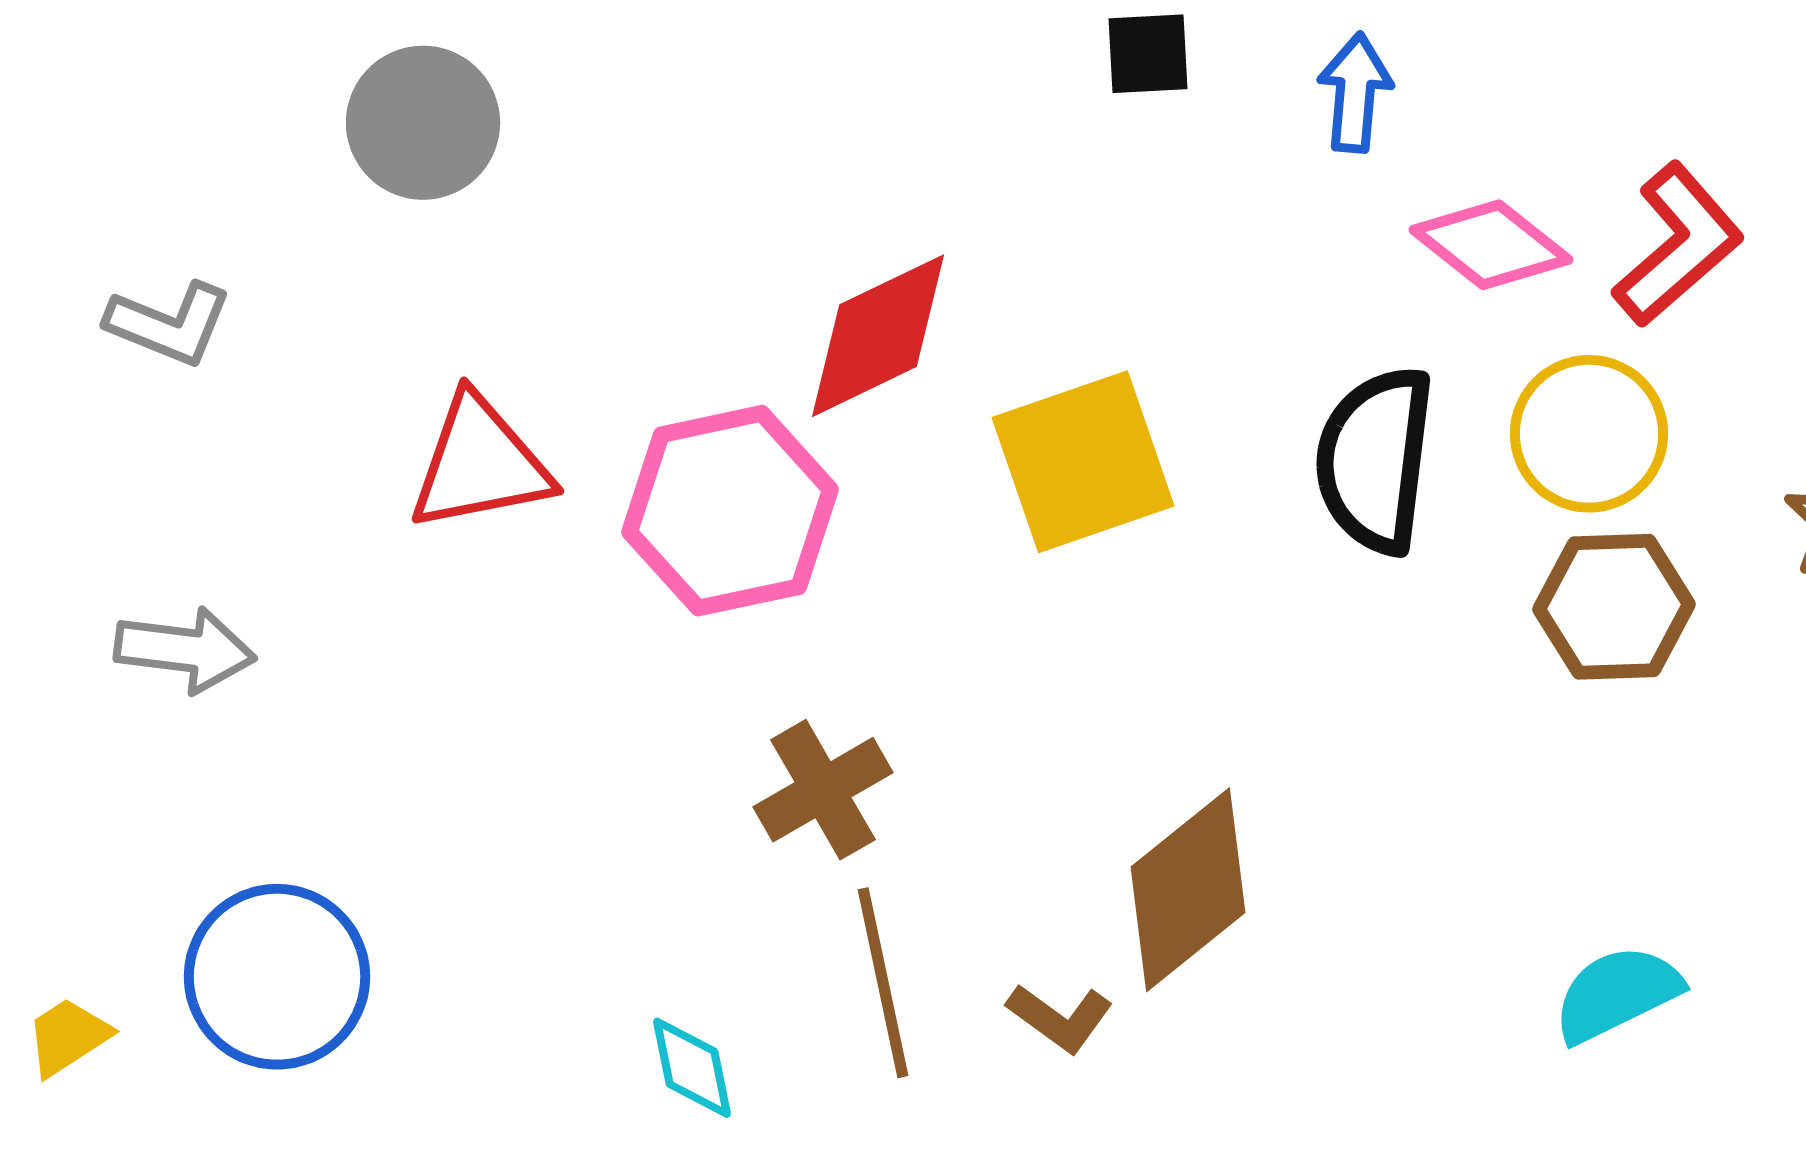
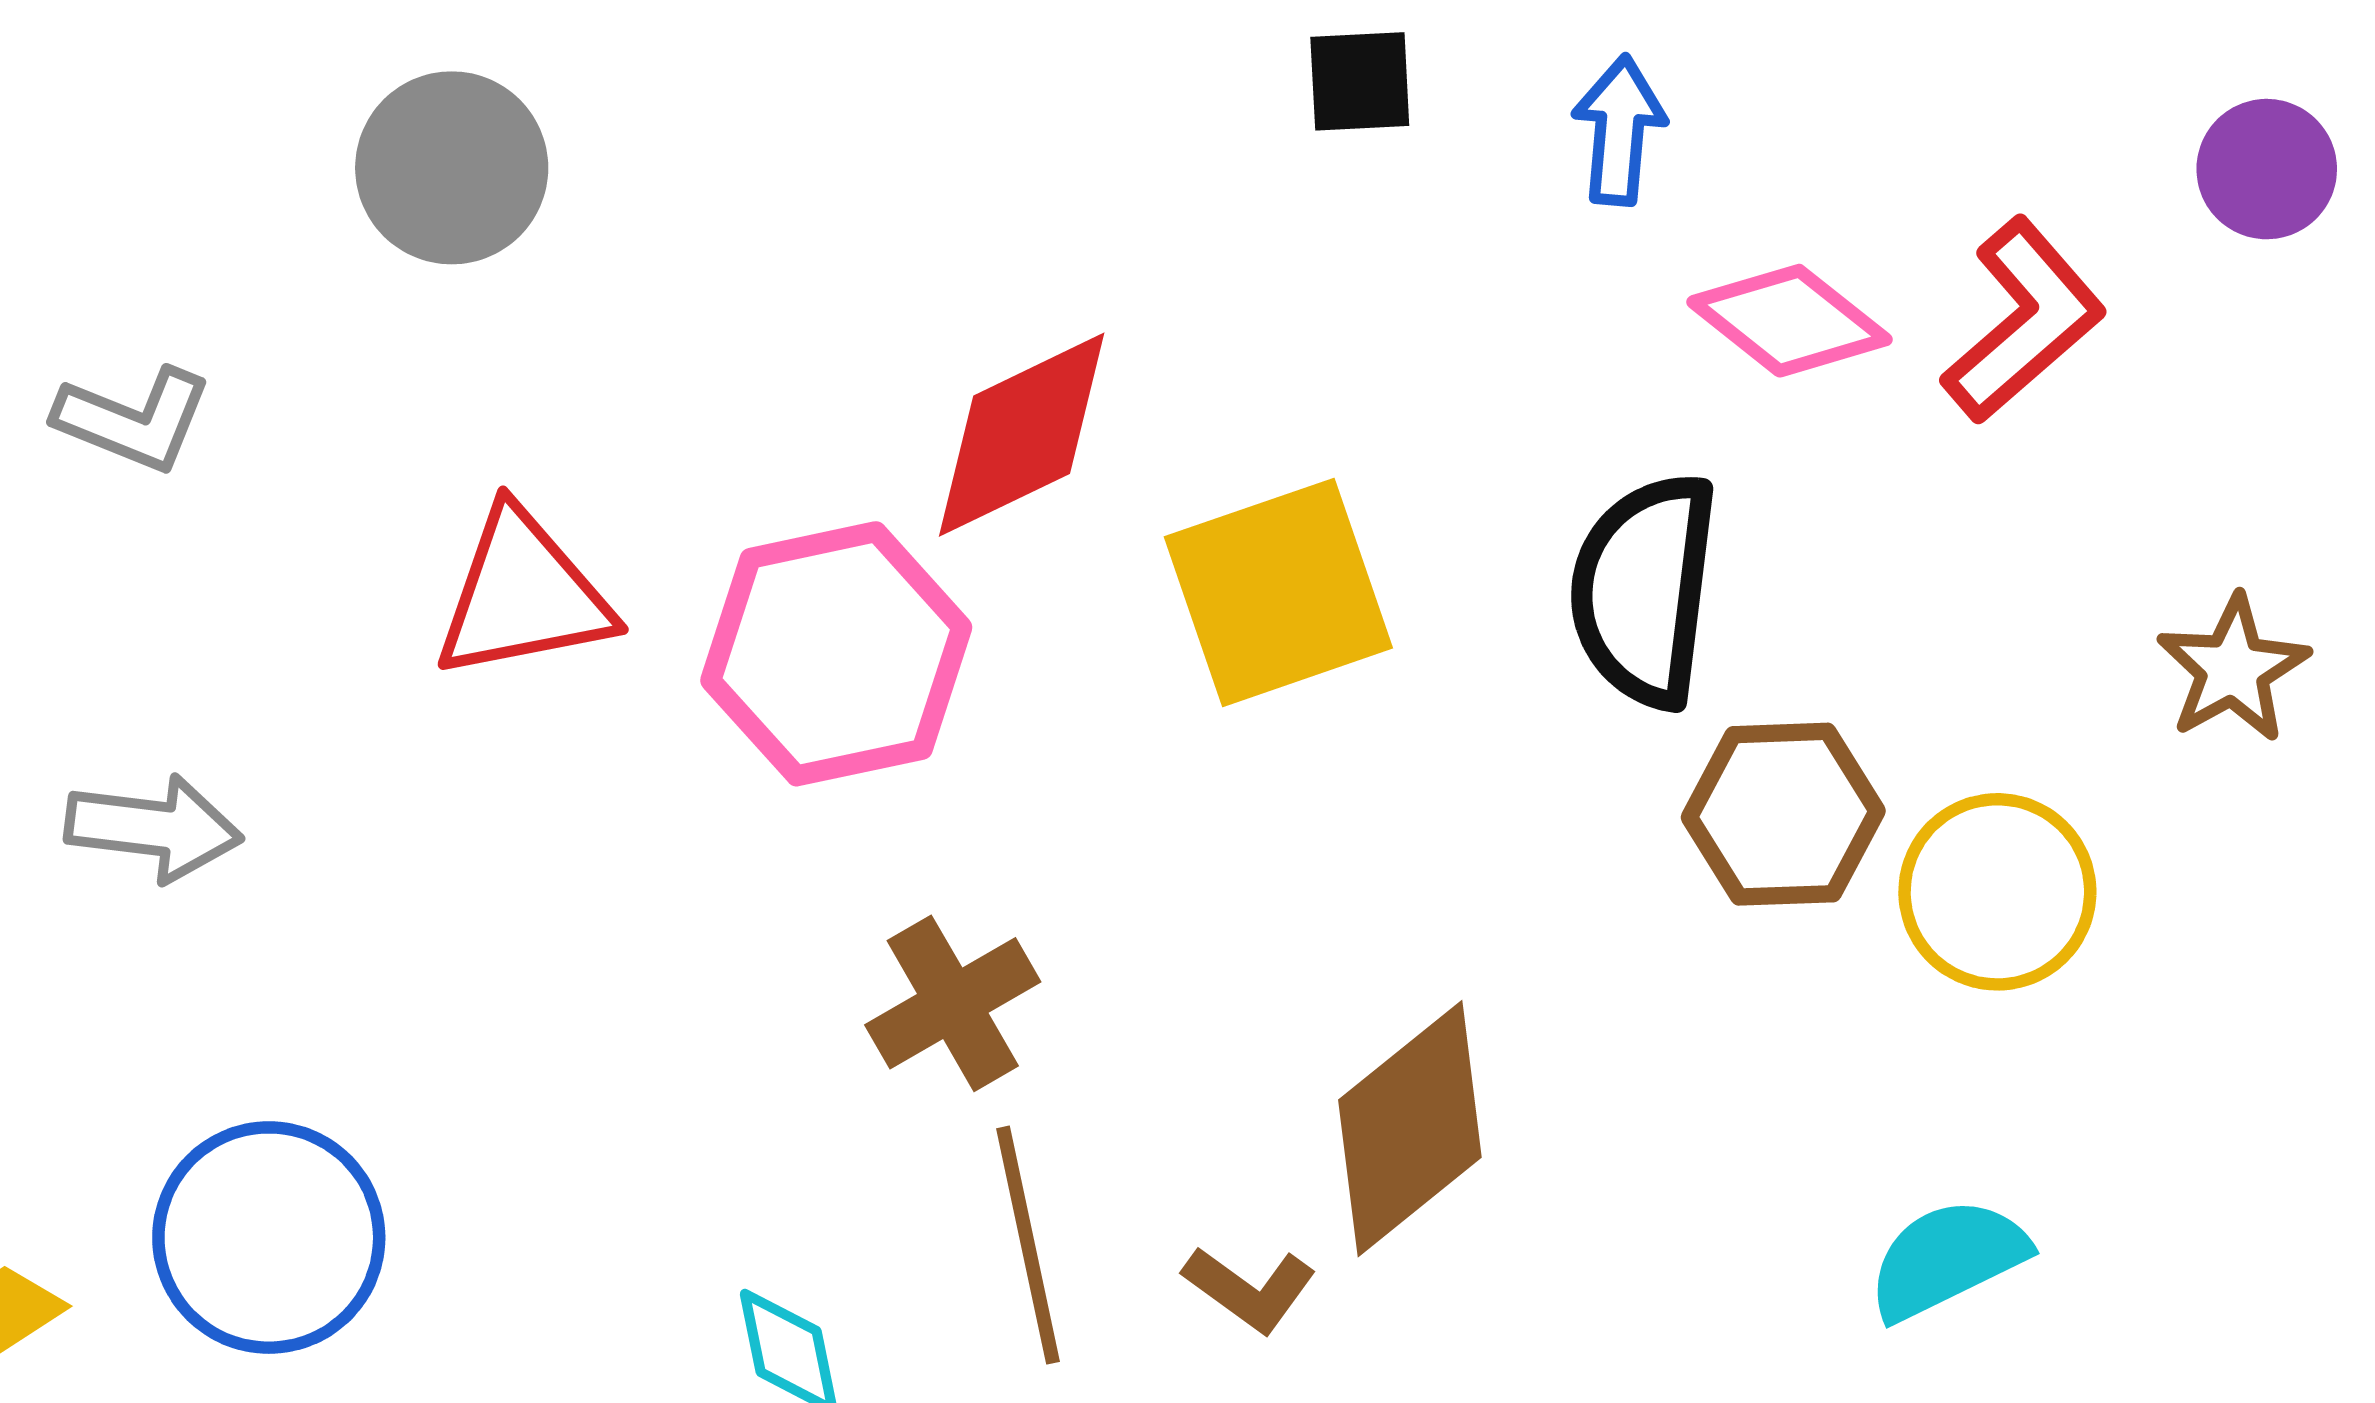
yellow circle: (1589, 434) -> (1997, 892), moved
brown hexagon: (1614, 607) -> (1783, 814), moved

